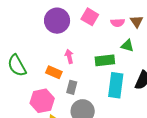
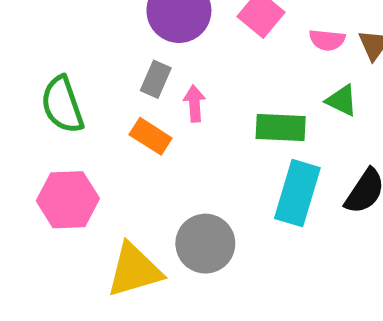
gray rectangle: (72, 87) -> (156, 79), moved
pink hexagon: (42, 101) -> (68, 200), moved

